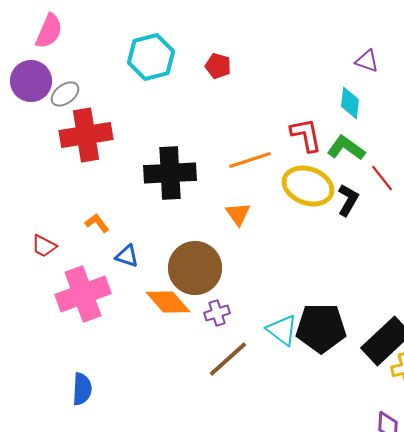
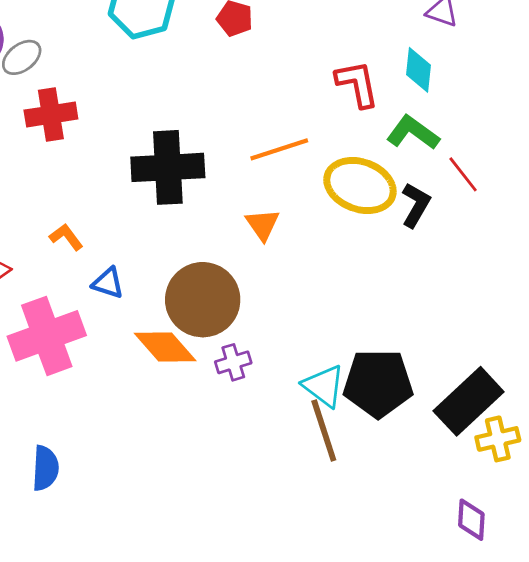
red cross: (86, 135) -> (51, 115), size x0.7
red L-shape: (306, 135) -> (357, 84), moved
brown line: (228, 359) -> (324, 431), moved, turned -66

